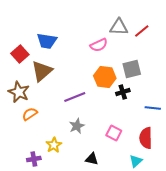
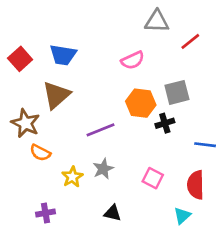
gray triangle: (119, 27) -> (157, 21), moved
red square: (20, 54) -> (20, 59), moved
orange semicircle: (30, 114) -> (40, 153), turned -119
yellow star: (54, 145) -> (72, 177), moved
black triangle: (92, 159) -> (113, 213), moved

